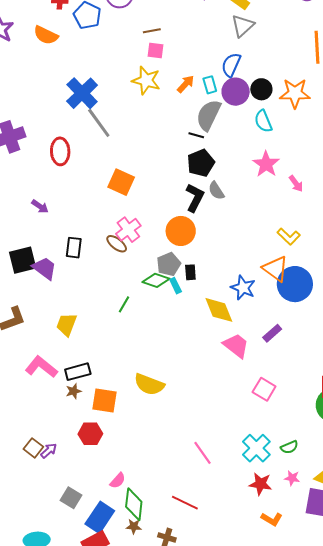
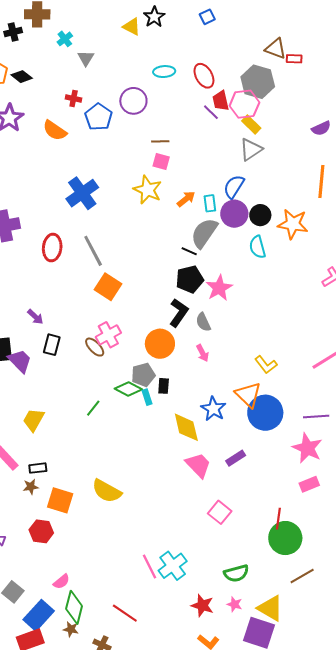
gray line: (99, 123) -> (93, 251), moved
pink star: (266, 164) -> (219, 288), moved
pink arrow: (296, 184) -> (202, 353), moved
gray semicircle: (216, 191) -> (203, 322), moved
purple arrow: (40, 206) -> (35, 317), moved
black rectangle: (78, 372) -> (38, 468), size x0.7
green semicircle: (289, 447) -> (236, 573), size x1.4
cyan cross: (256, 448) -> (173, 566), moved

